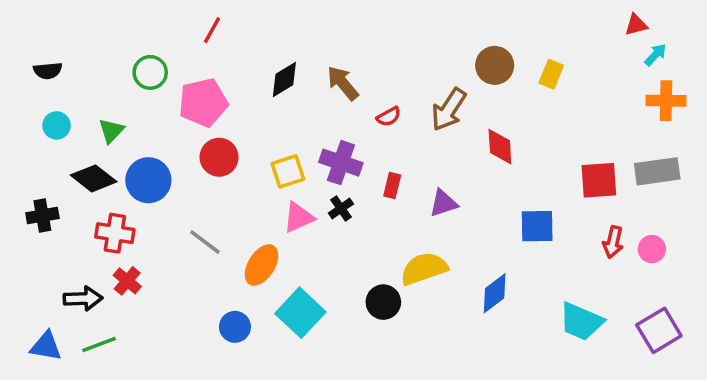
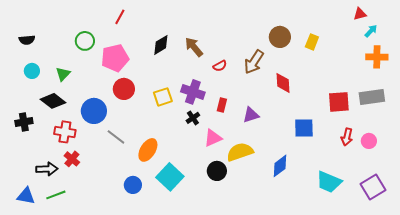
blue circle: (148, 180) -> (94, 111), moved
pink triangle: (299, 217) -> (213, 138), moved

